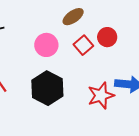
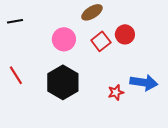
red star: (101, 96) -> (116, 92), size x0.6

